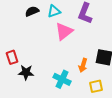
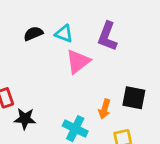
cyan triangle: (54, 11) -> (64, 34), turned 40

